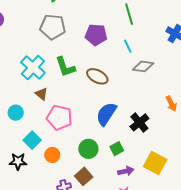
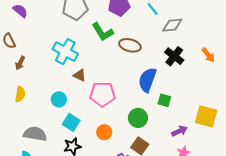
green L-shape: (65, 67) -> (103, 32), moved
black cross: (139, 122) -> (174, 56), moved
cyan square: (32, 140) -> (71, 122), moved
green square: (117, 149) -> (164, 100), moved, turned -32

